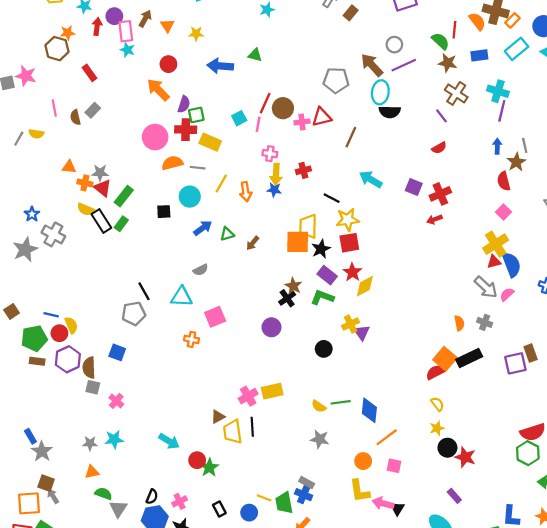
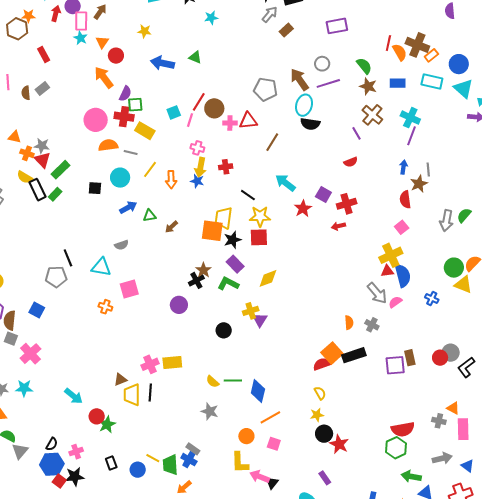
orange triangle: (167, 26) -> (102, 42), moved
red line: (454, 30) -> (388, 43), moved
cyan rectangle: (517, 49) -> (432, 82), turned 45
red star: (352, 272) -> (303, 209), moved
pink cross: (116, 401) -> (30, 354), size x1.5

